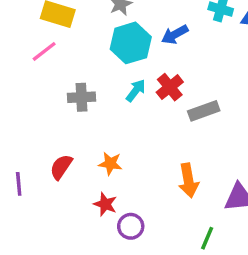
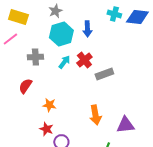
blue arrow: (175, 34) -> (87, 29), turned -63
gray cross: (81, 97) -> (35, 57), moved
red semicircle: (61, 167) -> (25, 86), moved

